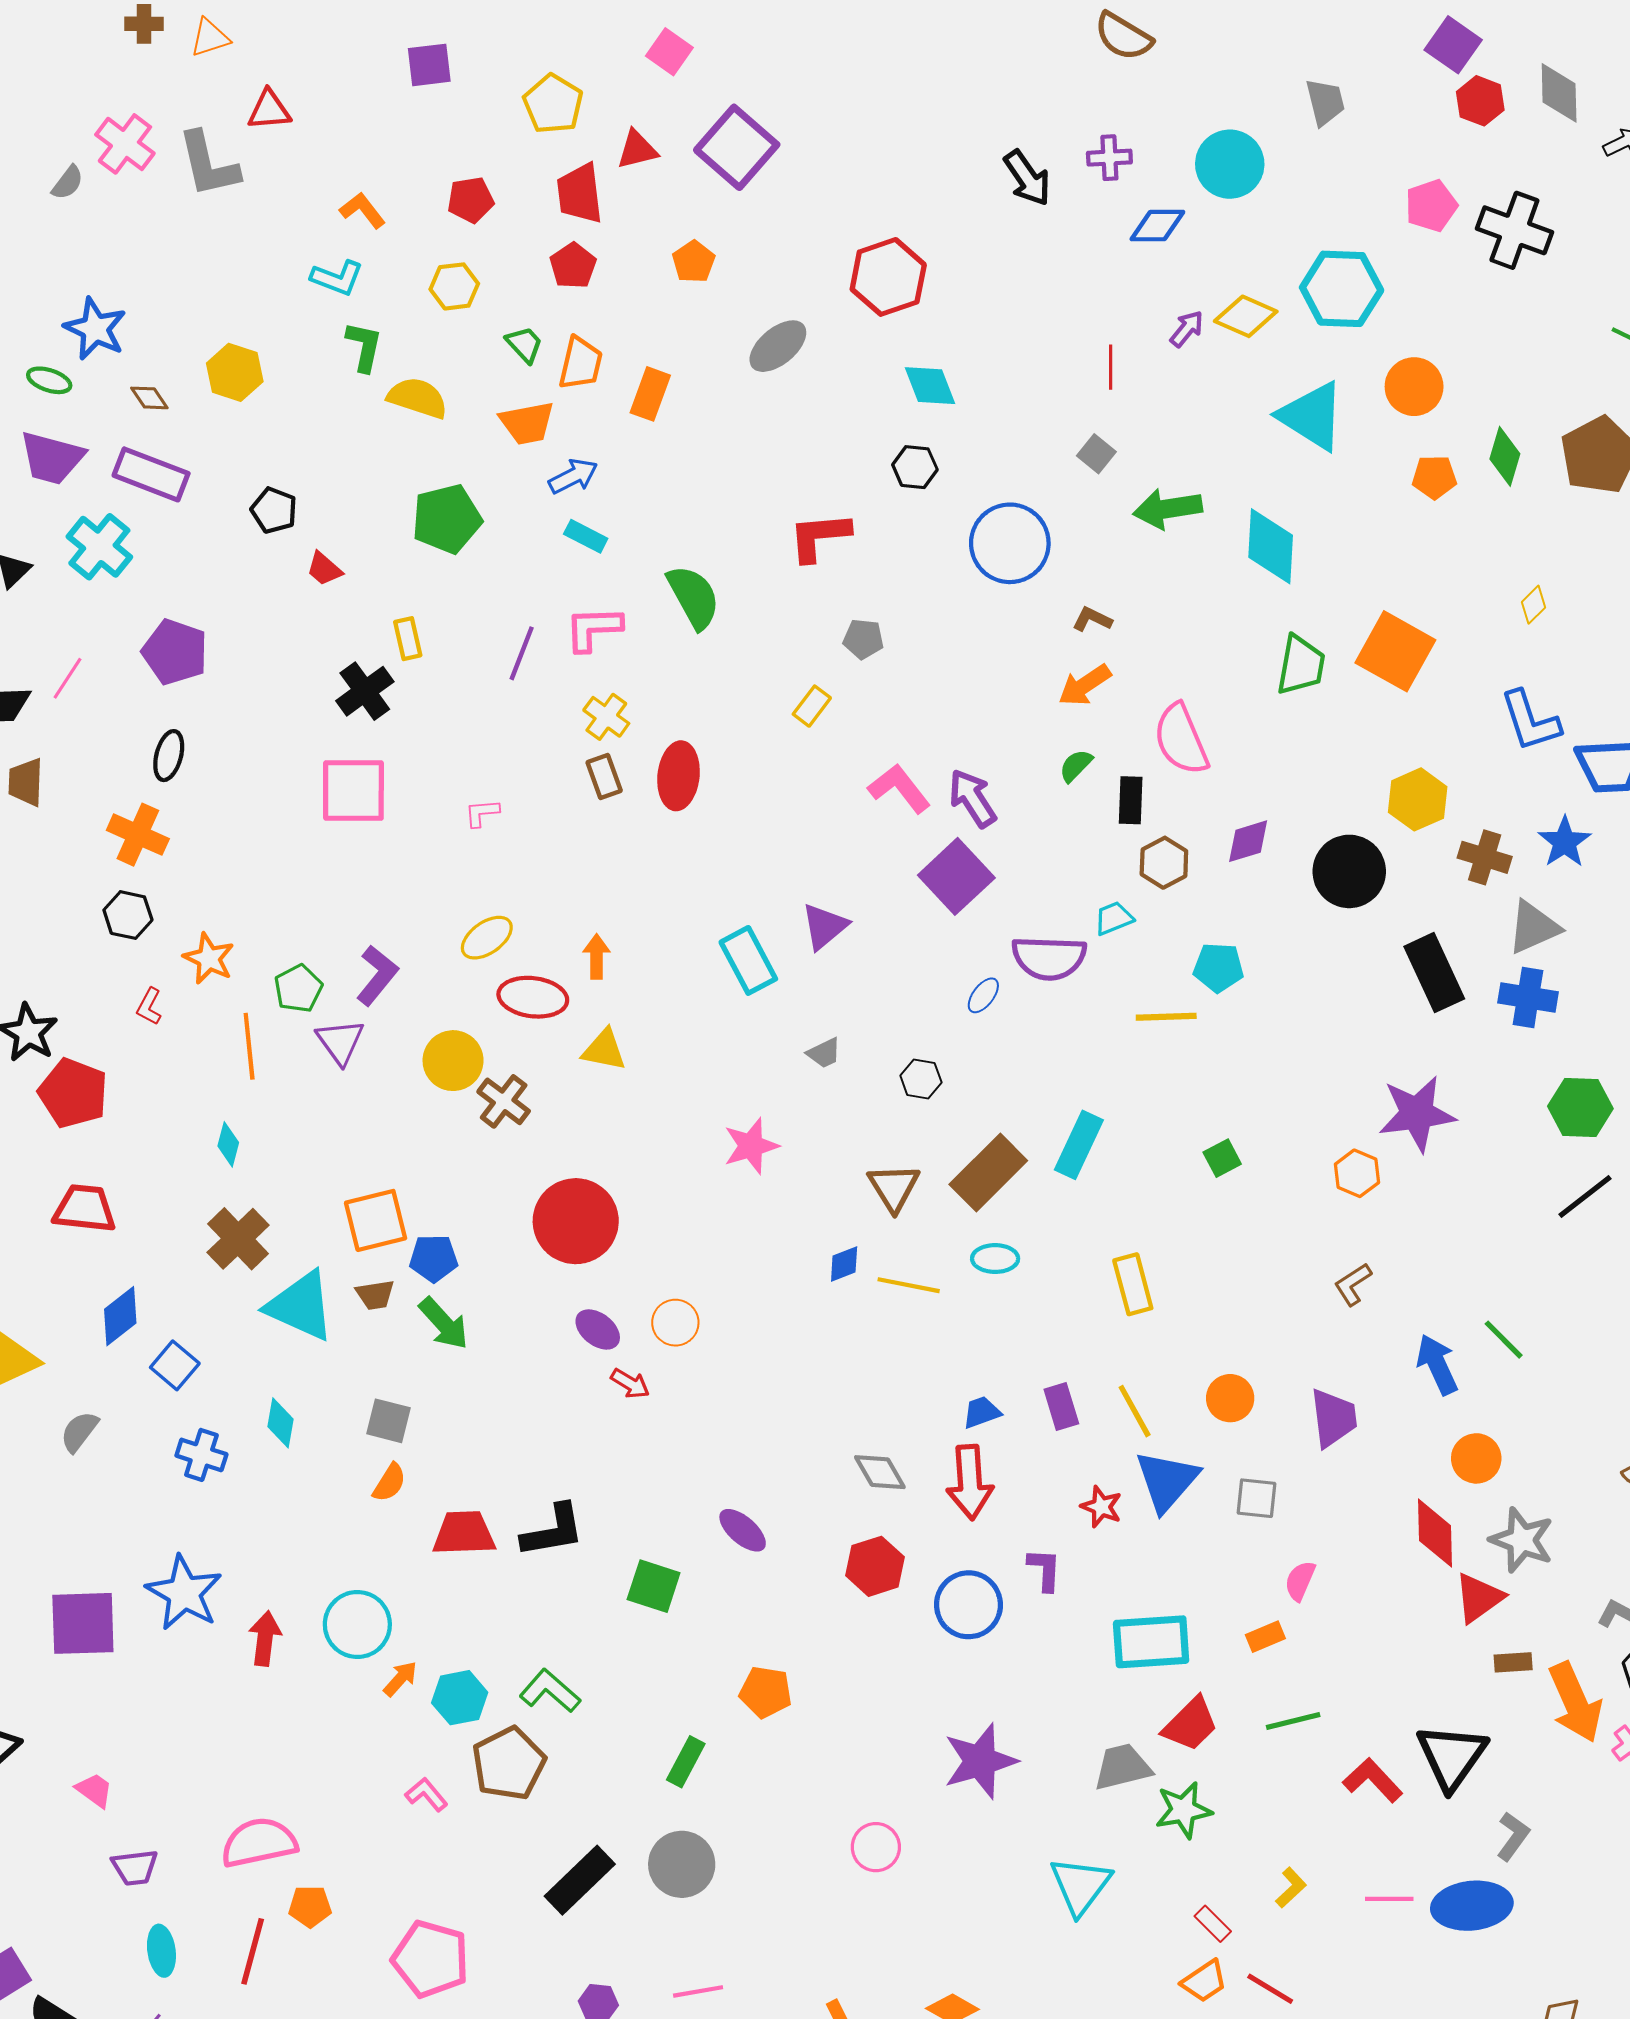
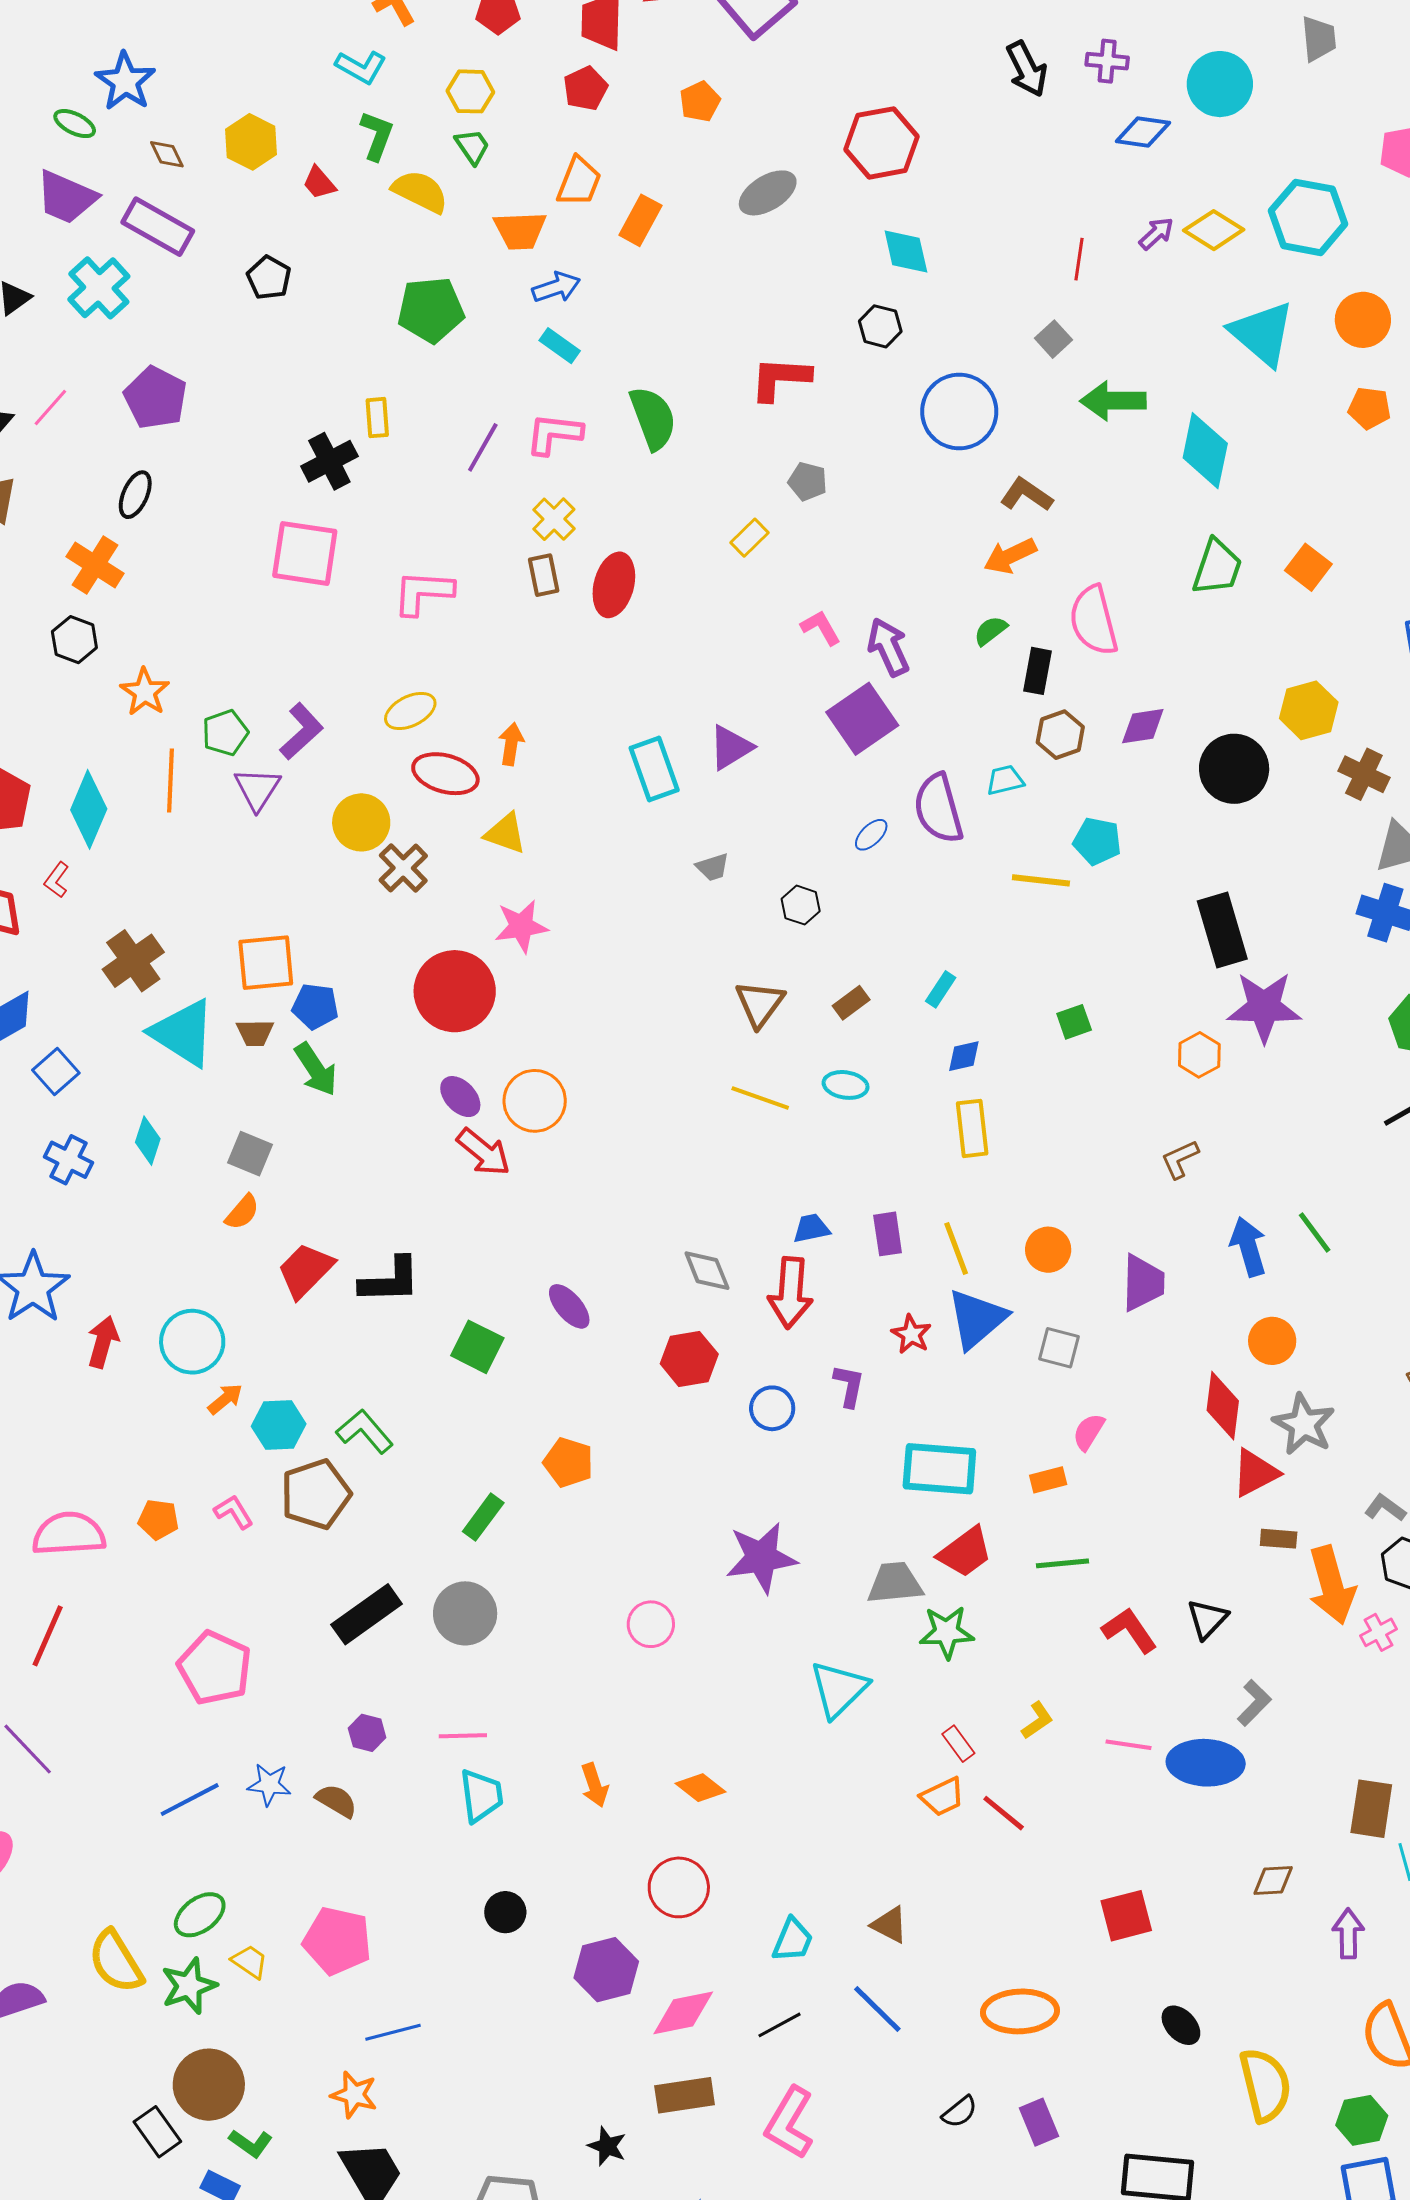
green trapezoid: (524, 344) -> (472, 146), moved
red trapezoid: (324, 569) -> (319, 183), moved
brown L-shape: (1092, 619) -> (1026, 495), size x1.4
orange square: (1395, 651) -> (1308, 567), size x0.6
pink L-shape: (899, 788) -> (821, 628), size x0.7
pink L-shape: (482, 813) -> (423, 592), size x1.8
purple semicircle: (1049, 958) -> (938, 809), turned 64
black rectangle: (1434, 973) -> (1222, 930), moved
red L-shape: (149, 1007) -> (57, 880), moved
cyan diamond: (228, 1144) -> (89, 809), moved, size x1.8
cyan rectangle: (1079, 1145) -> (941, 989), size x0.6
pink star: (751, 1146) -> (521, 926), moved
brown rectangle: (988, 1173) -> (851, 1003), size x0.5
blue diamond: (844, 1264) -> (964, 1056), moved
orange circle: (675, 1323) -> (535, 1101), size x1.4
red arrow: (630, 1384) -> (483, 1152), size x1.5
red trapezoid: (464, 1533) -> (306, 1270), turned -52
blue circle: (968, 1605) -> (772, 1408), size x0.7
black triangle: (1452, 1757) -> (1207, 1619), size x0.6
orange pentagon: (310, 1906) -> (158, 1520), moved

